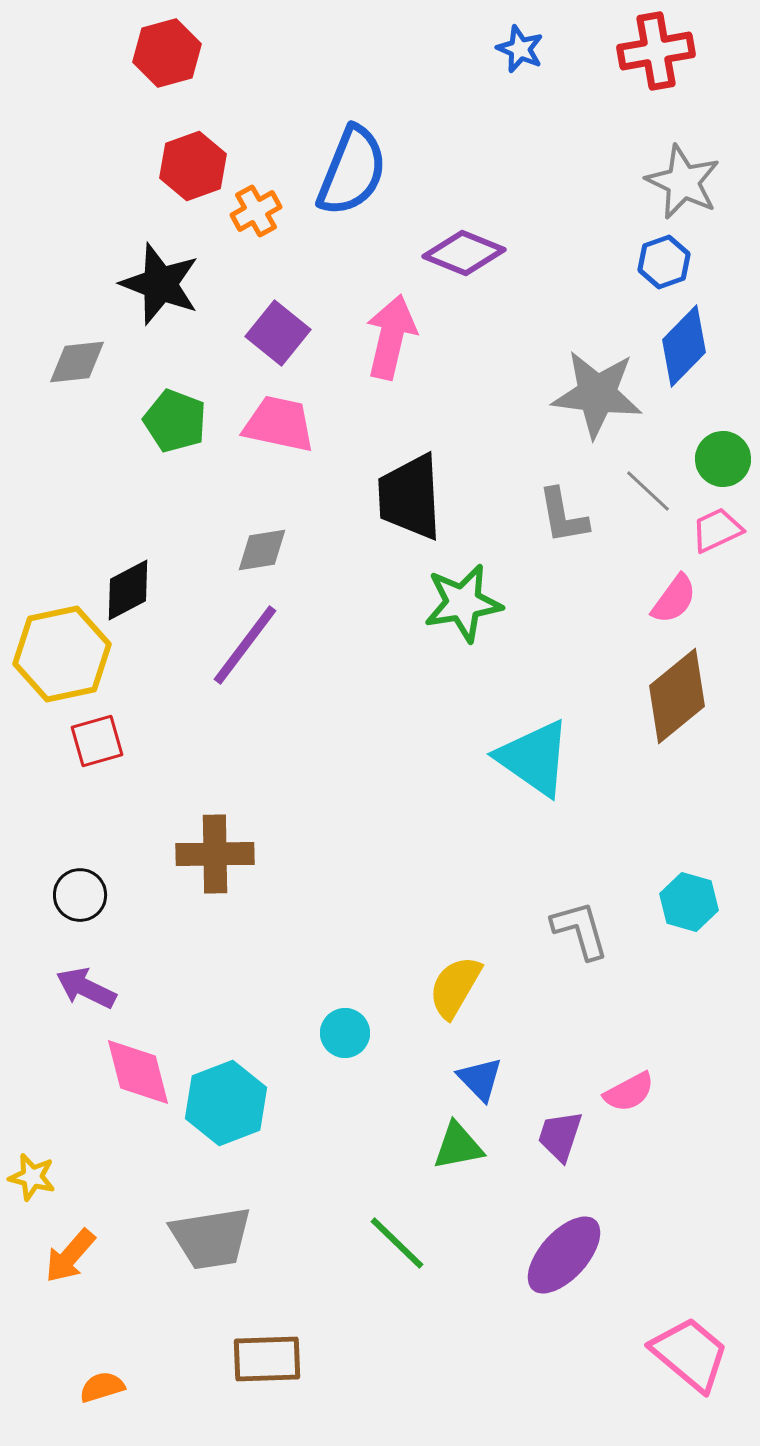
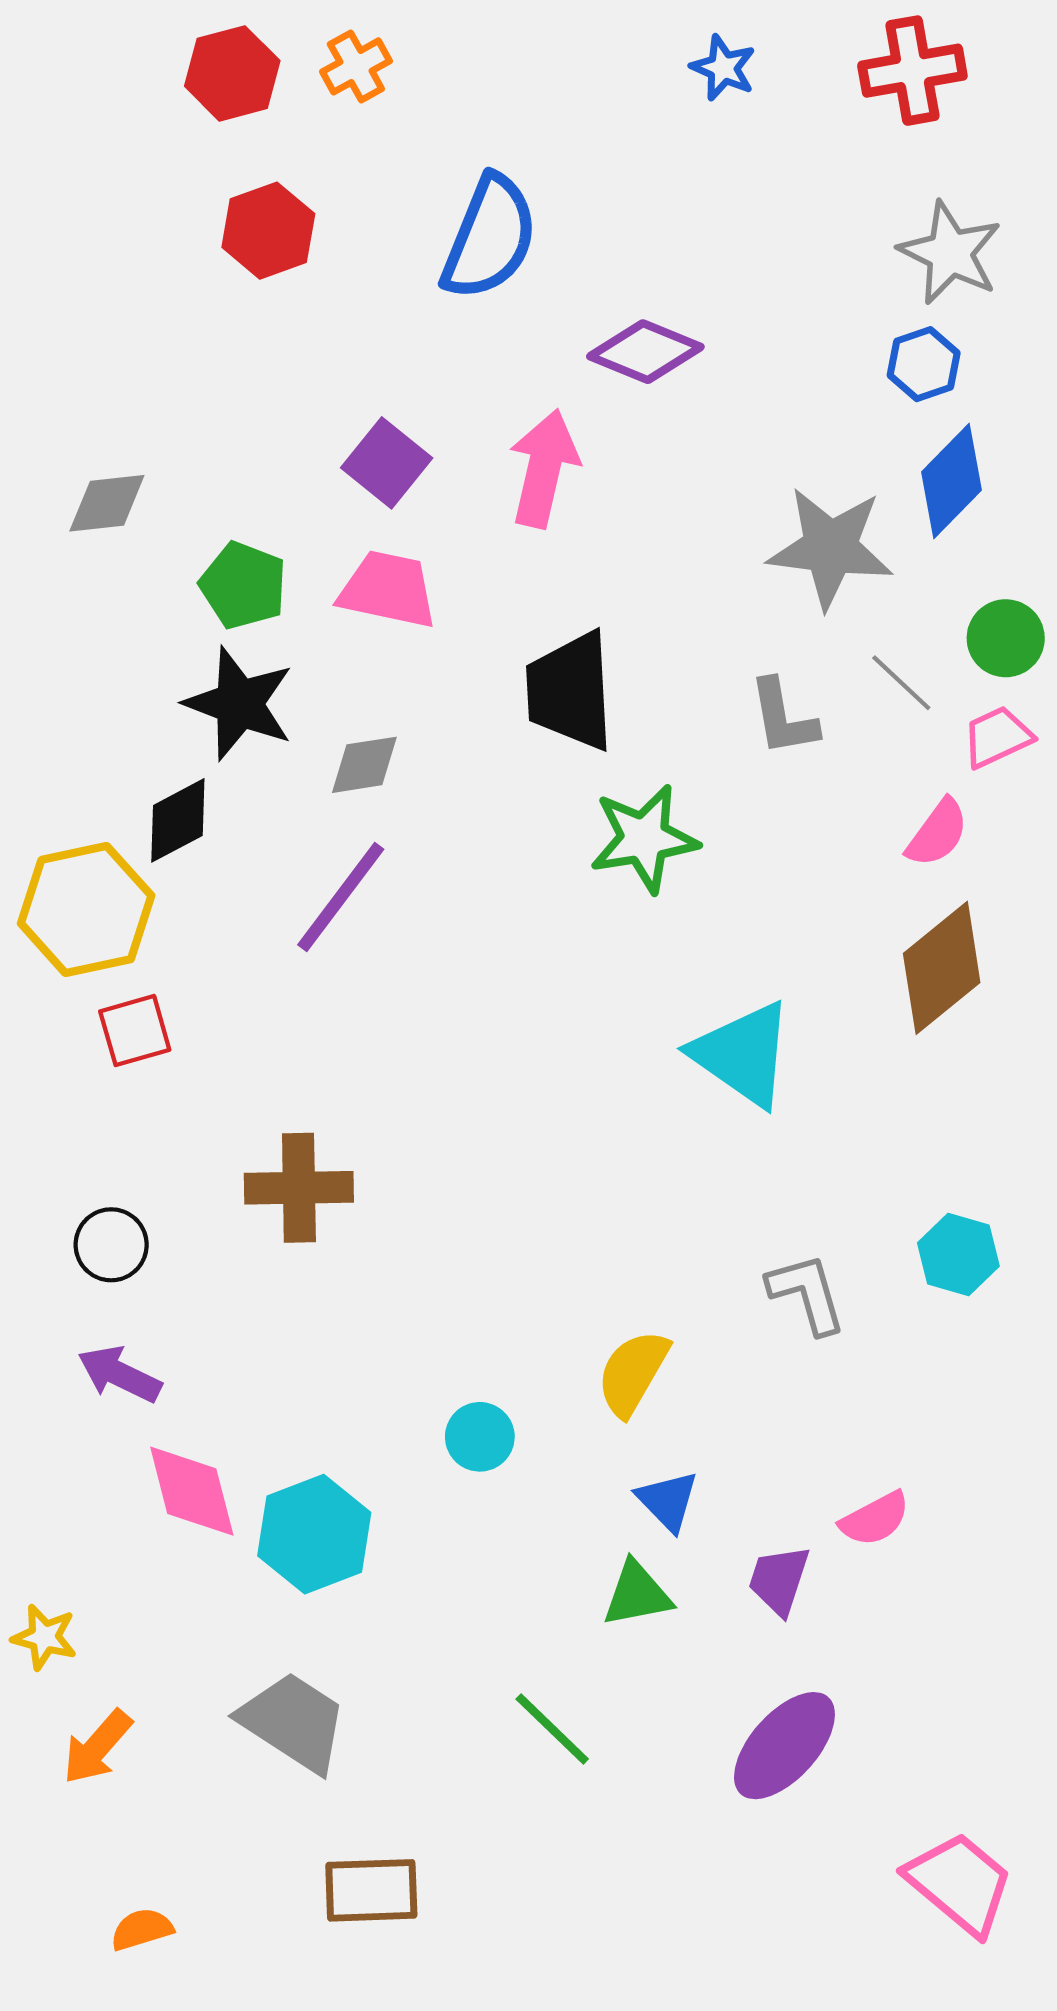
orange cross: (256, 211) -> (356, 66), moved
black star: (160, 284) -> (239, 704), moved
gray trapezoid: (211, 1238) -> (293, 1722), turned -138

